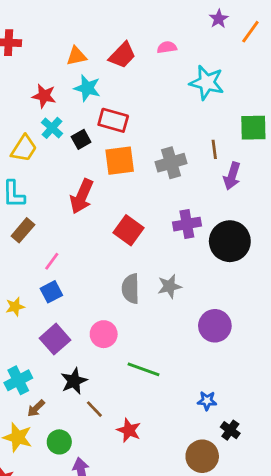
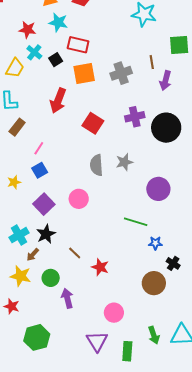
green line: (143, 369) -> (136, 222), moved
black star: (74, 381) -> (46, 234), moved

